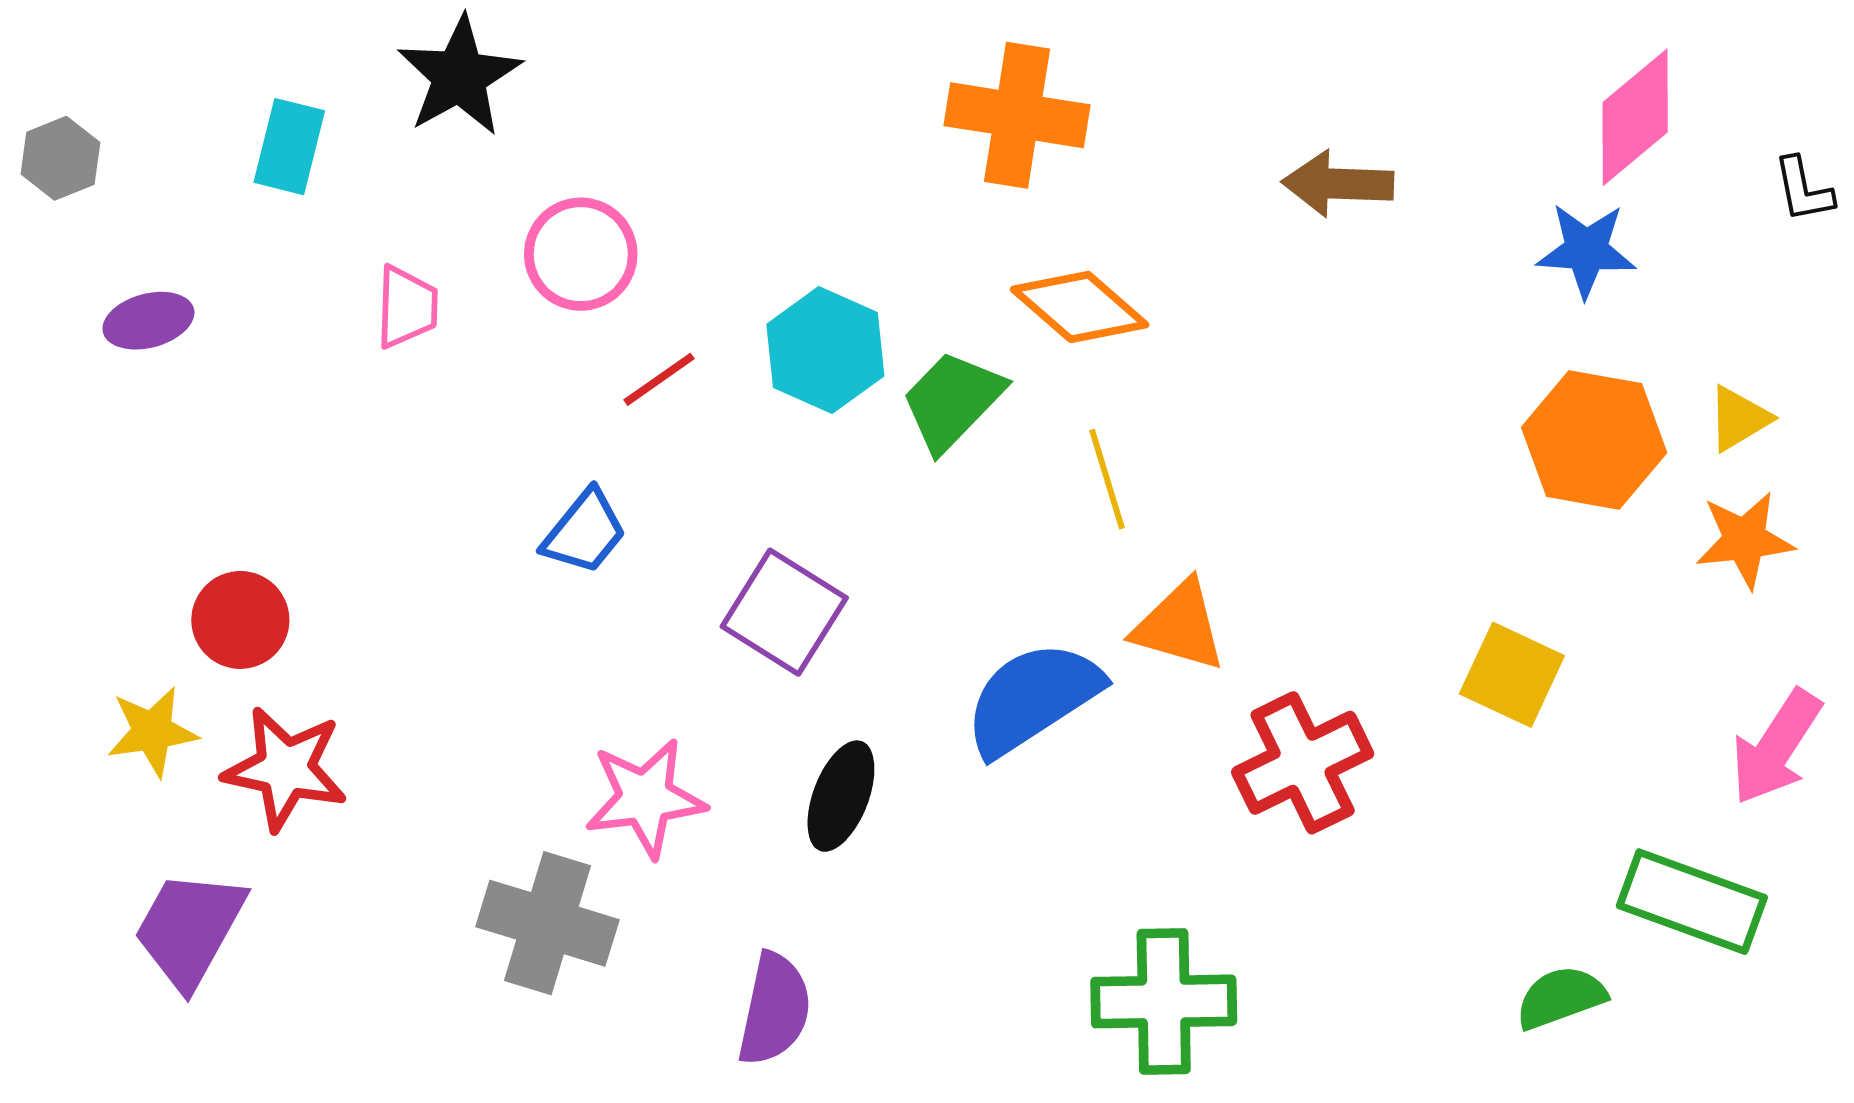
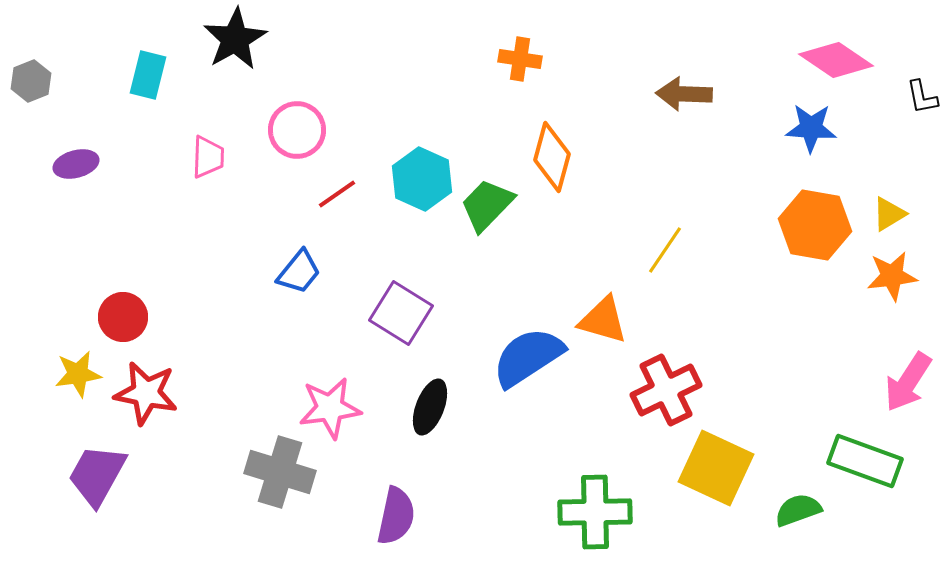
orange cross: (1017, 115) -> (520, 59), size x0.6
pink diamond: (1635, 117) -> (836, 60), turned 74
orange diamond: (1080, 307) -> (552, 157), turned 64
yellow line: (1107, 479) -> (665, 250), moved, turned 51
yellow square: (1512, 675) -> (716, 468), moved, size x1.4

